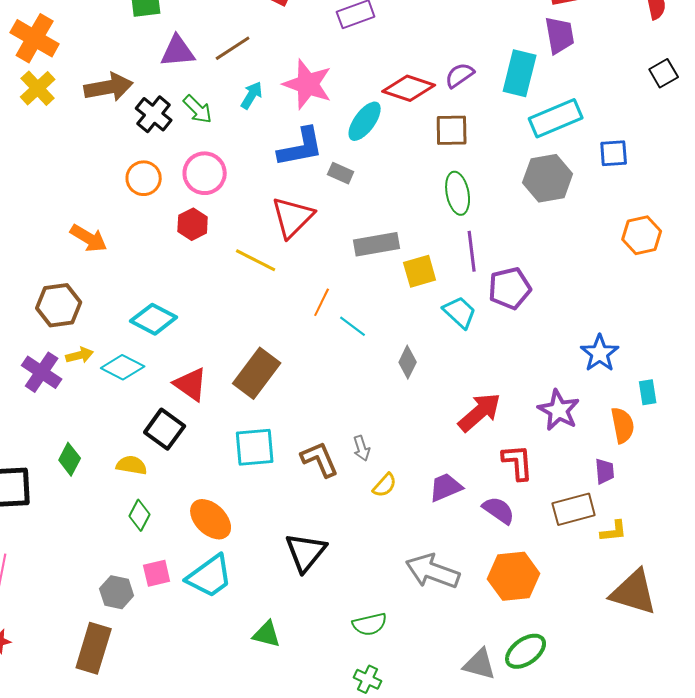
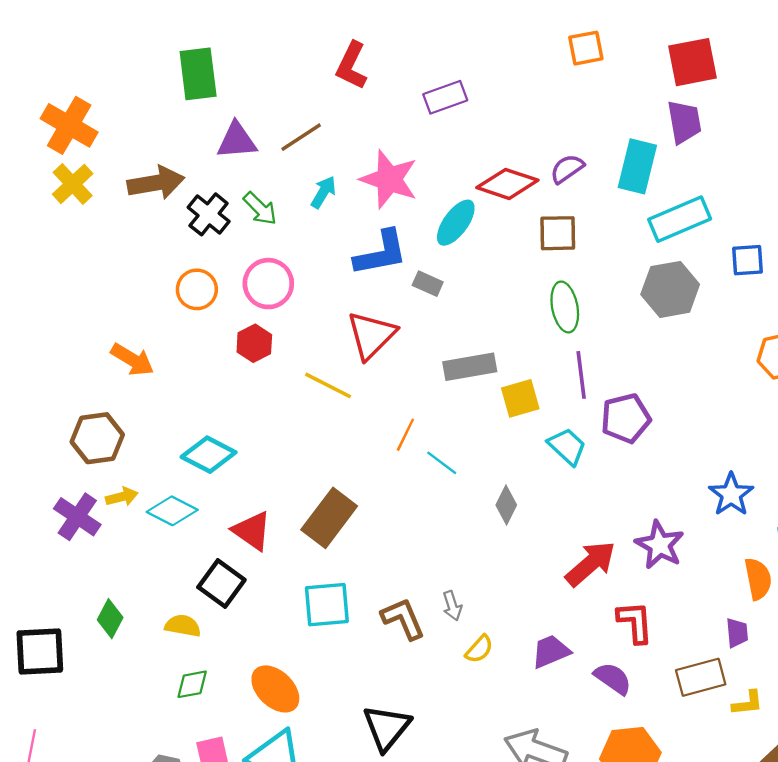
purple star: (559, 410) -> (660, 545), moved
green diamond: (140, 515) -> (192, 684), turned 52

